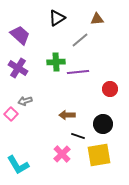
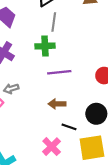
gray line: (80, 40) -> (54, 22), moved, turned -42
purple line: (78, 72) -> (59, 72), moved

